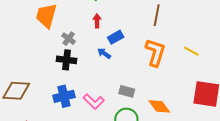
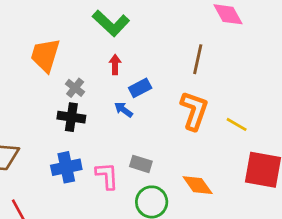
yellow line: (191, 51) -> (237, 124), moved
gray rectangle: (127, 91) -> (141, 164), moved
pink L-shape: (94, 102) -> (107, 176), turned -140

